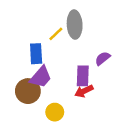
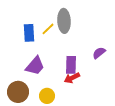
blue rectangle: (36, 54) -> (29, 33), moved
purple semicircle: (103, 58) -> (99, 53), moved
brown circle: (28, 91) -> (18, 92), moved

